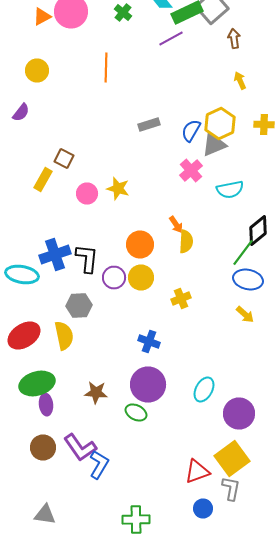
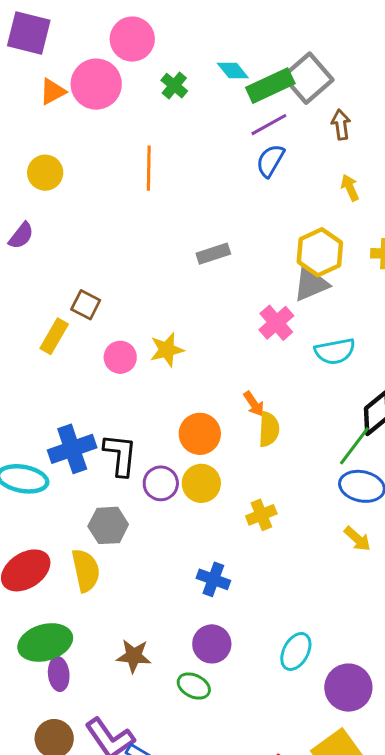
purple line: (171, 38) -> (269, 125), moved
blue semicircle: (191, 130) -> (270, 161), moved
yellow star: (118, 188) -> (167, 350), turned -30
purple circle: (148, 384) -> (212, 644), size x0.7

